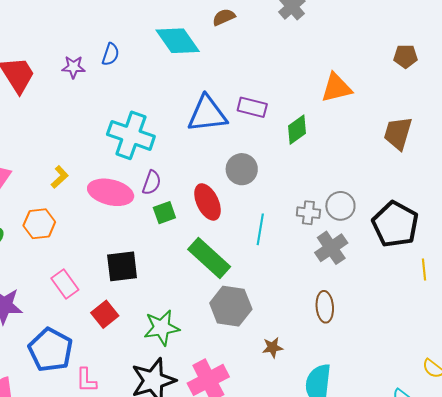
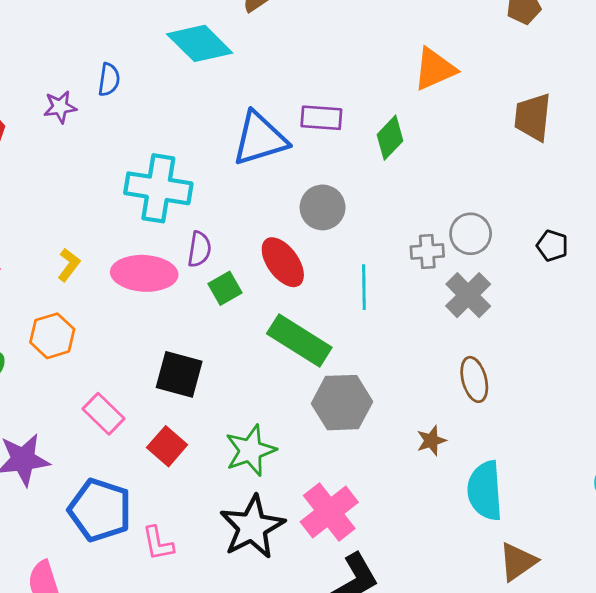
black pentagon: (395, 224) -> (552, 246), size x0.5
black square: (122, 266) -> (179, 374), turned 32
brown star: (272, 347) -> (431, 441), moved

